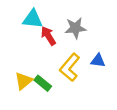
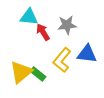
blue triangle: (98, 61) -> (87, 54), size x1.5
yellow triangle: (24, 81) -> (21, 72), size x1.4

